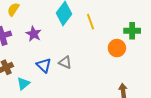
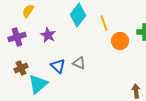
orange circle: (117, 48) -> (120, 41), moved
cyan triangle: (23, 84) -> (38, 84), size x1.5

